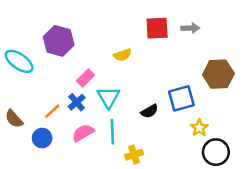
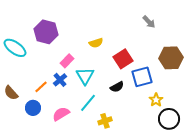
red square: (157, 28) -> (123, 59), moved, turned -30
gray arrow: (190, 28) -> (149, 22), turned 48
cyan line: (112, 132) -> (88, 103), turned 42
pink semicircle: (83, 133) -> (61, 114), moved

